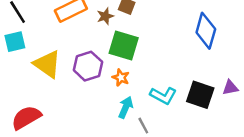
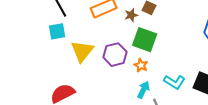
yellow triangle: (47, 64) -> (82, 51), turned 30

